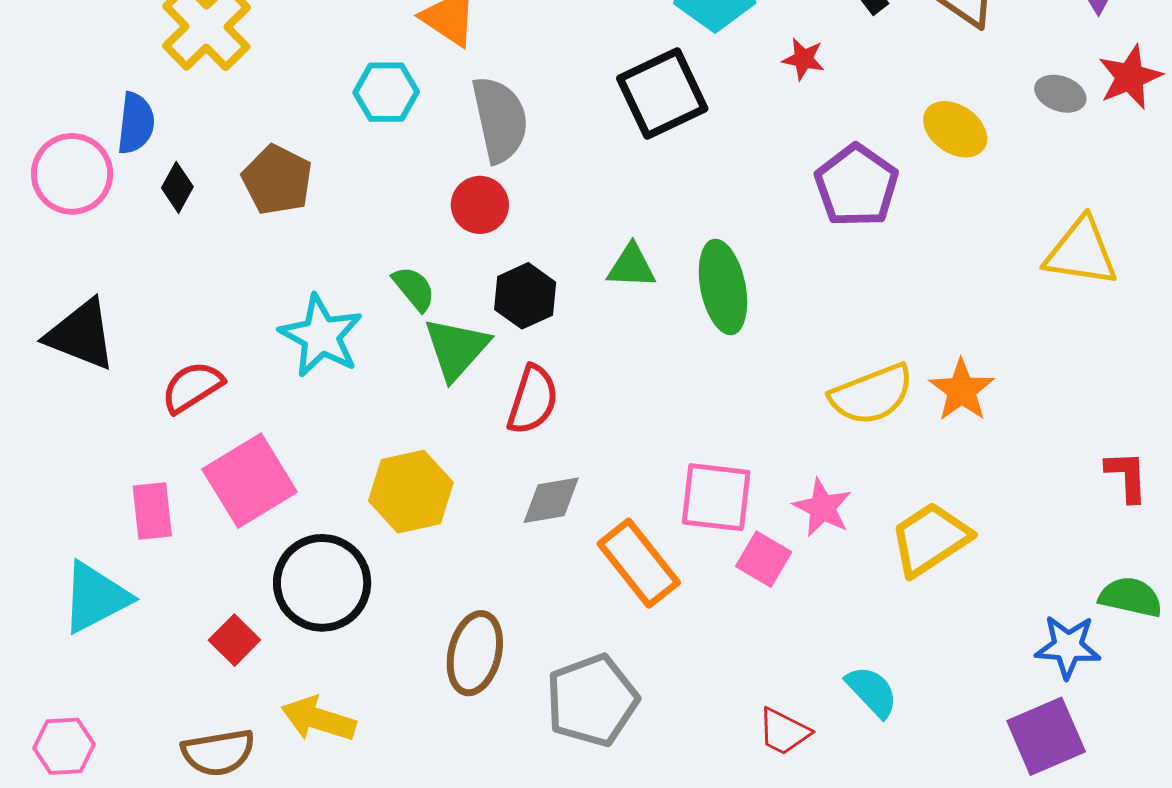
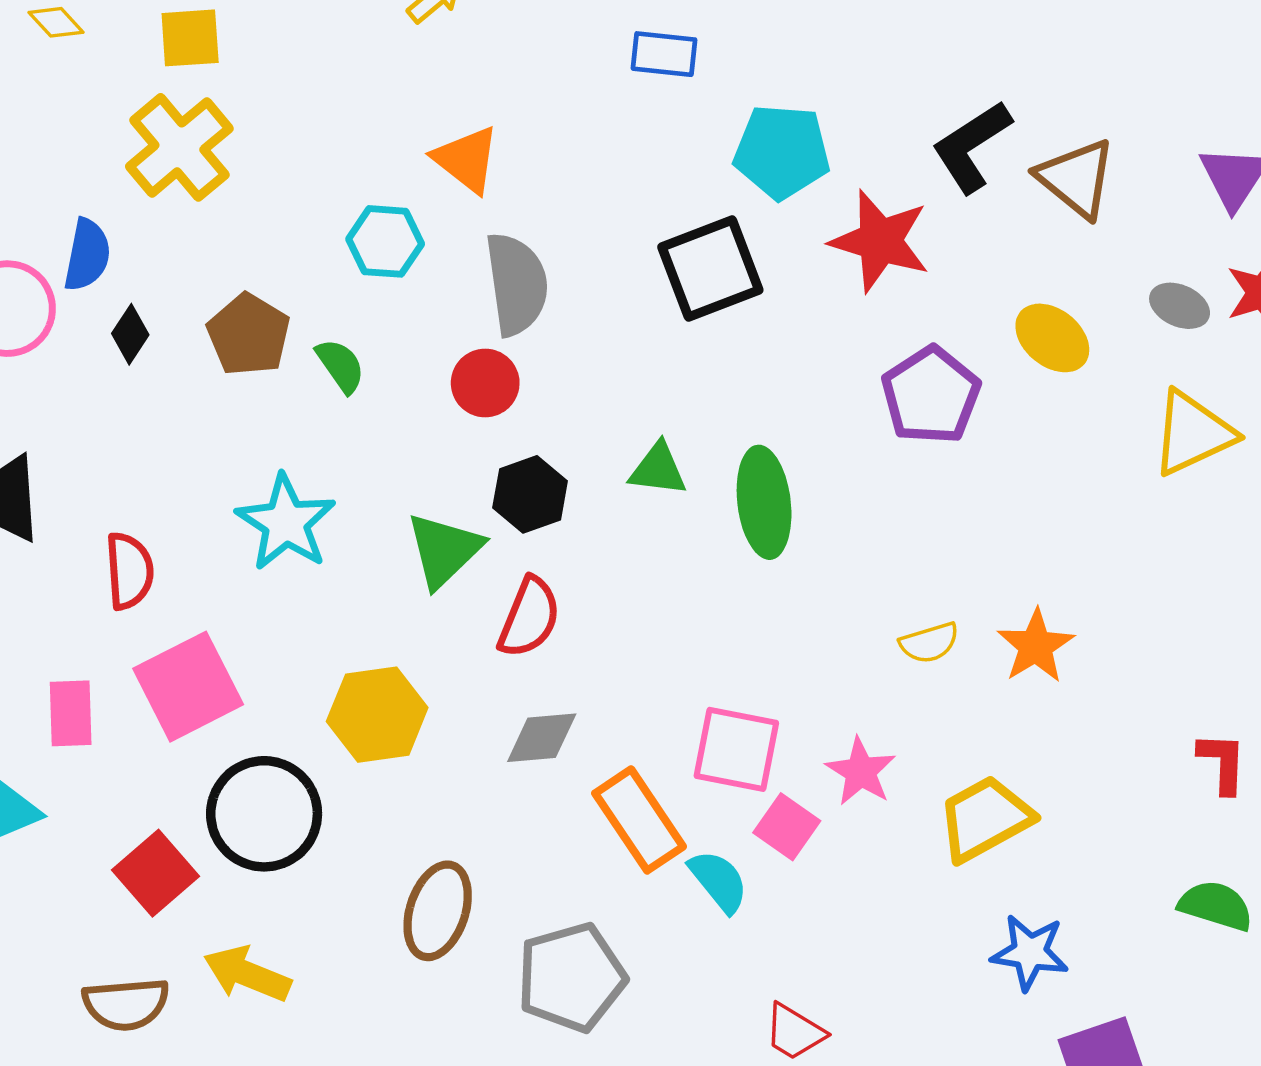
red star: (803, 59) -> (880, 241), size x2.0
yellow triangle: (1081, 252) -> (1193, 433), moved, turned -38
green semicircle: (414, 289) -> (340, 366), moved
red semicircle: (192, 387) -> (129, 571), turned 114
yellow semicircle: (872, 394) -> (929, 643), size x0.6
red square: (234, 640) -> (156, 873), size x1.4
blue star: (1068, 647) -> (1030, 952), moved
cyan semicircle: (872, 691) -> (719, 881), moved

